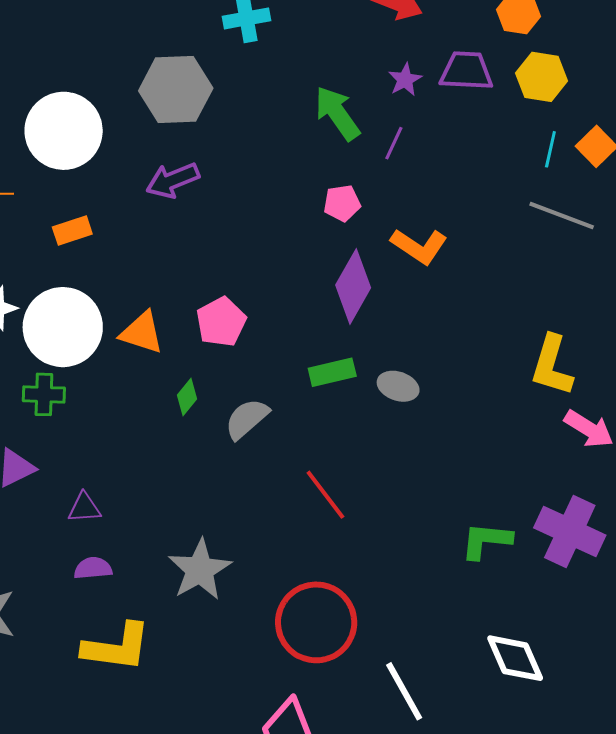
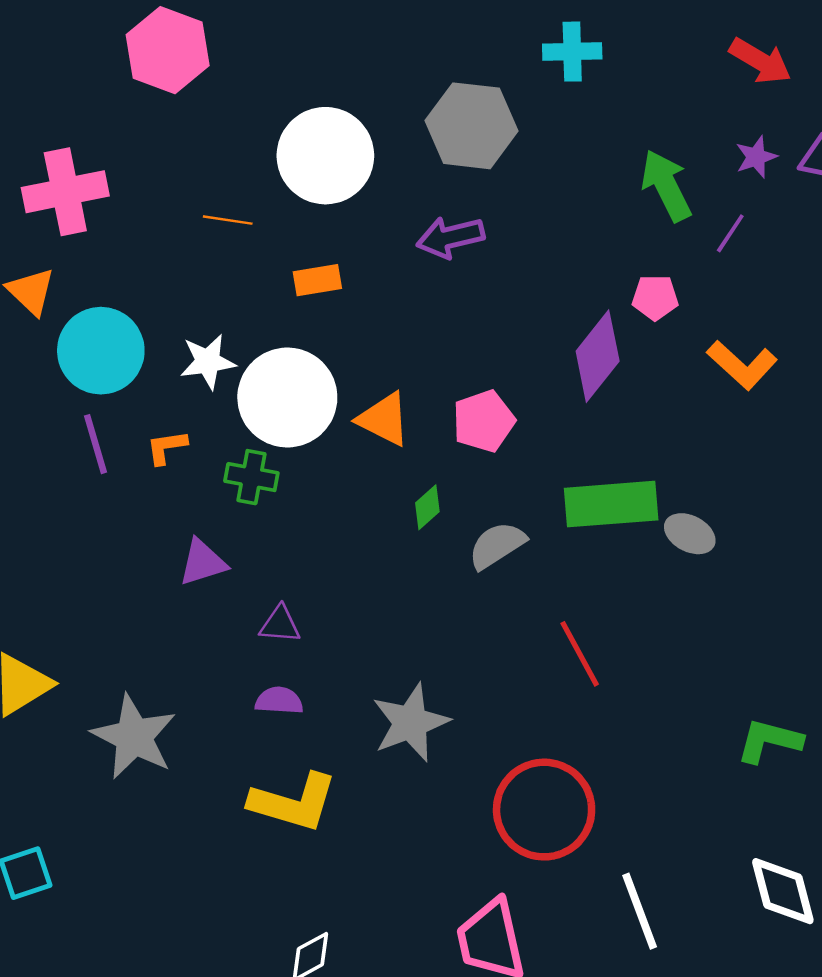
purple diamond: (353, 286) -> (598, 356), moved
green rectangle: (332, 372) -> (611, 504), size x1.6

